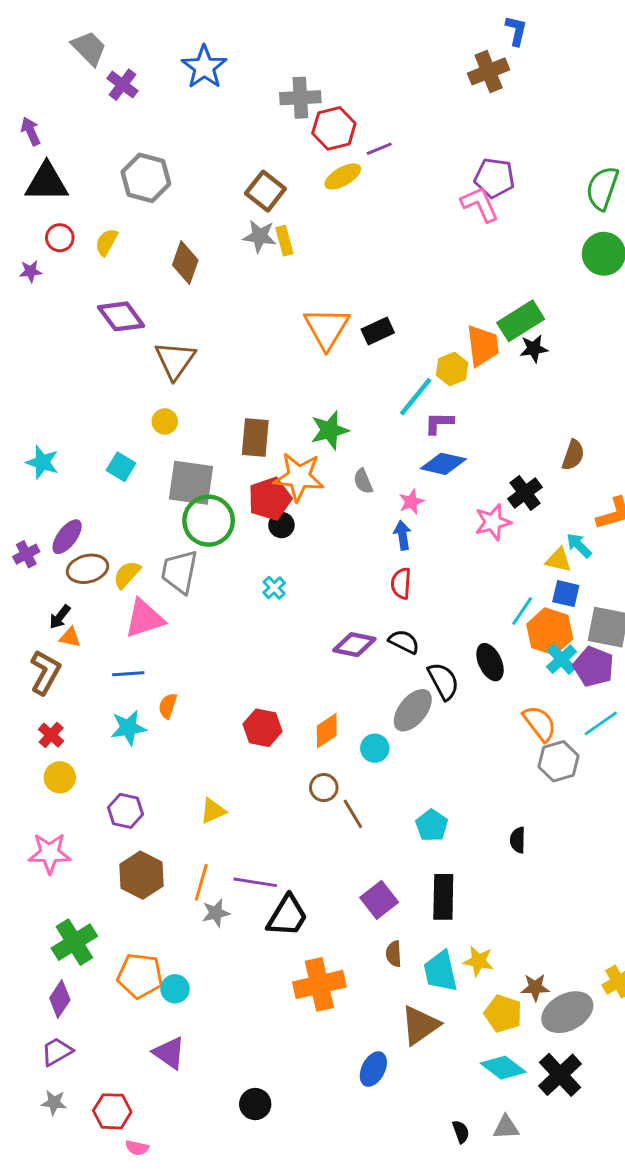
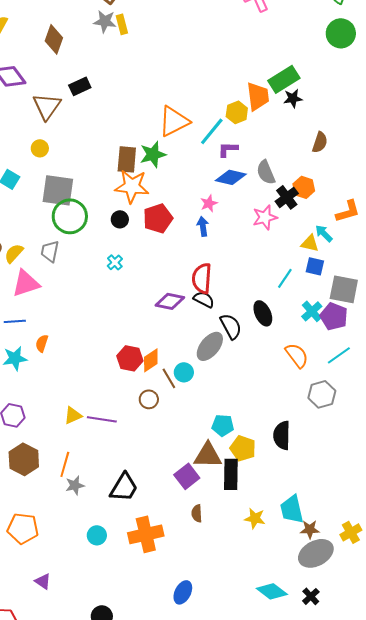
orange triangle: (327, 328) -> (174, 121), moved, turned 32
black rectangle: (378, 331) -> (80, 86), moved
brown rectangle: (255, 438) -> (127, 159), moved
brown semicircle: (573, 455) -> (320, 142), moved
gray semicircle: (363, 481) -> (266, 172), moved, size x1.4
red pentagon: (270, 499) -> (158, 218), moved
gray trapezoid: (179, 572) -> (50, 251), size x0.7
red semicircle: (401, 583) -> (202, 278), moved, size x1.4
orange hexagon: (550, 631) -> (304, 187), moved, size x0.7
red hexagon: (263, 728) -> (130, 358), moved
gray hexagon: (559, 761) -> (322, 394), moved
brown line: (353, 814) -> (169, 378), moved
cyan pentagon: (432, 825) -> (223, 425), turned -30
black semicircle: (518, 840) -> (282, 435), size x1.6
purple line: (255, 882) -> (102, 419), moved
cyan trapezoid: (440, 971) -> (292, 509), moved
brown star: (535, 987) -> (310, 529), moved
cyan circle: (175, 989) -> (97, 535), moved
yellow pentagon: (503, 1014) -> (243, 448), moved
brown triangle: (420, 1025) -> (208, 455), moved, turned 36
purple triangle: (169, 1053) -> (43, 581), size x0.7
black cross: (560, 1075) -> (311, 596), size x0.6

